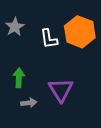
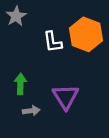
gray star: (15, 27) -> (16, 16), moved

